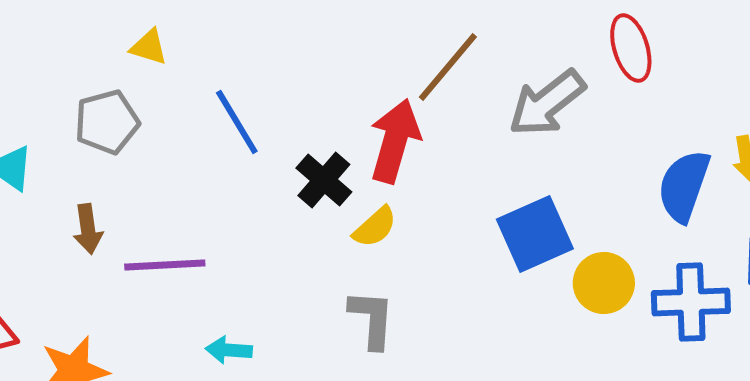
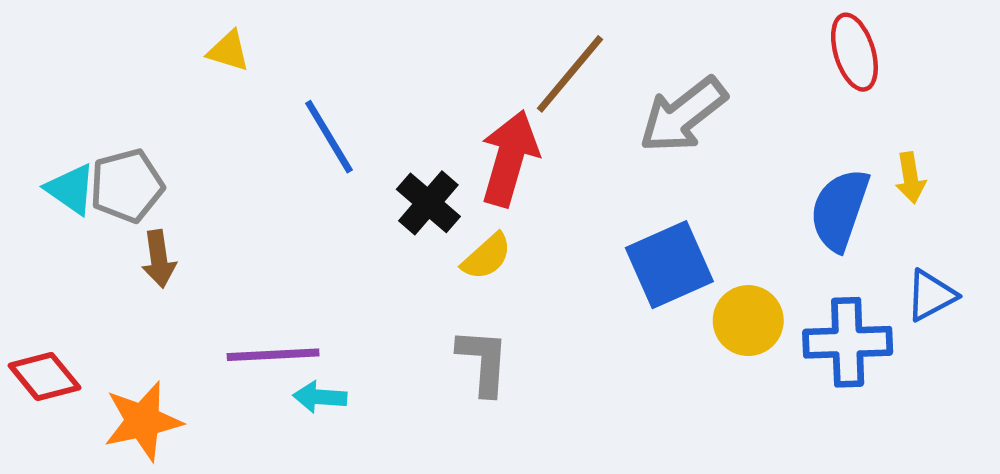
red ellipse: (631, 48) -> (854, 52), moved
gray pentagon: (107, 122) -> (127, 186), moved
purple line: (165, 265) -> (273, 355), moved

